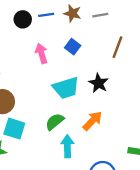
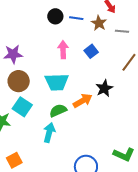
cyan trapezoid: (66, 88) -> (57, 82), moved
orange arrow: (92, 121) -> (83, 101), moved
cyan arrow: (67, 146) -> (49, 133), moved

